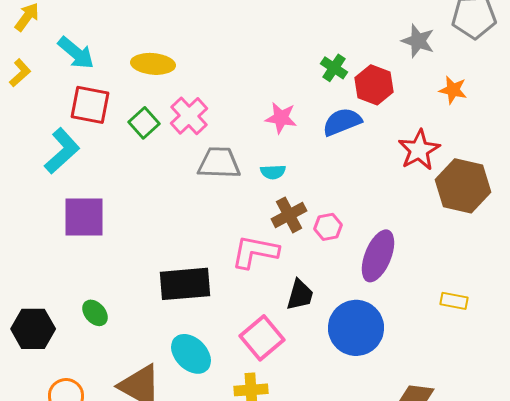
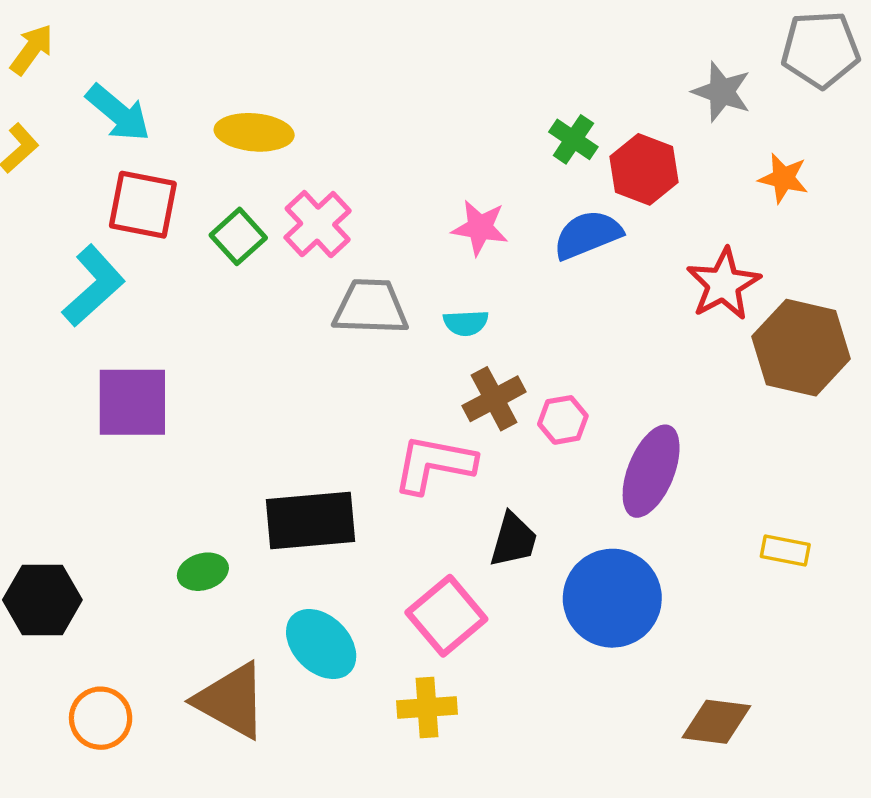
green ellipse: (95, 313) -> (203, 572), moved, turned -64

